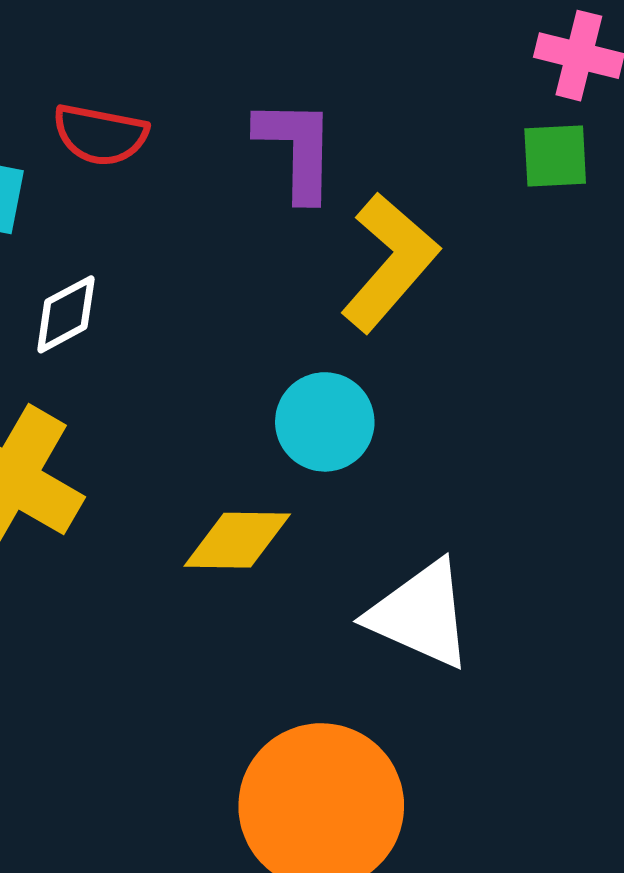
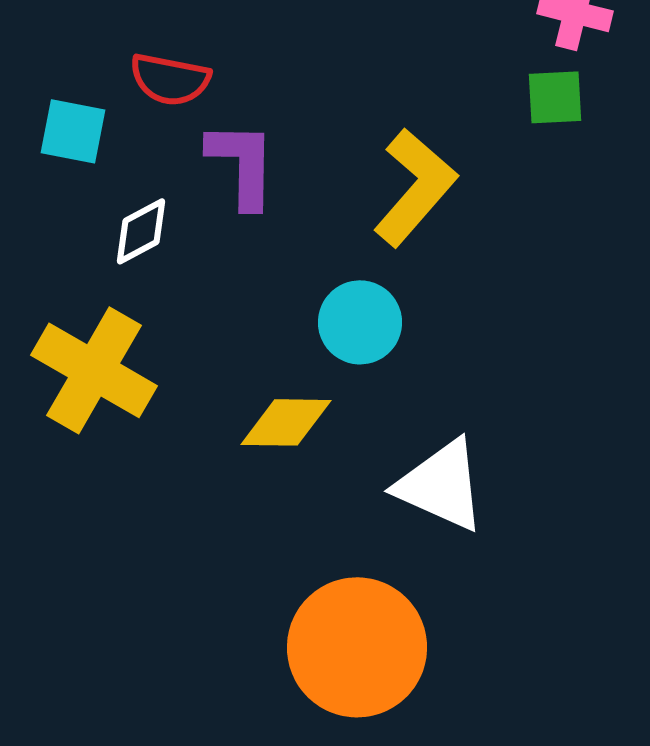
purple L-shape: (296, 149) -> (242, 164), moved

